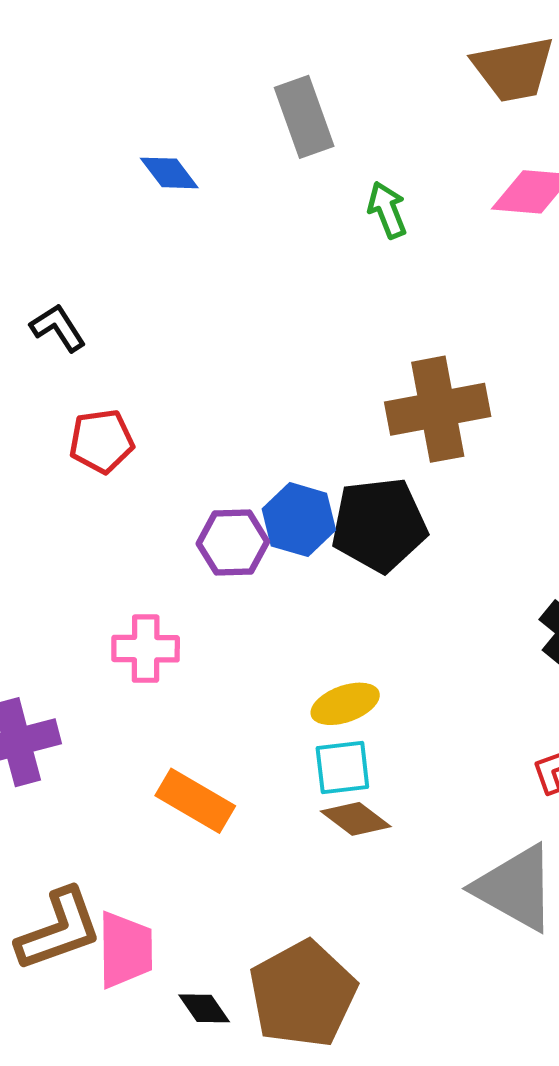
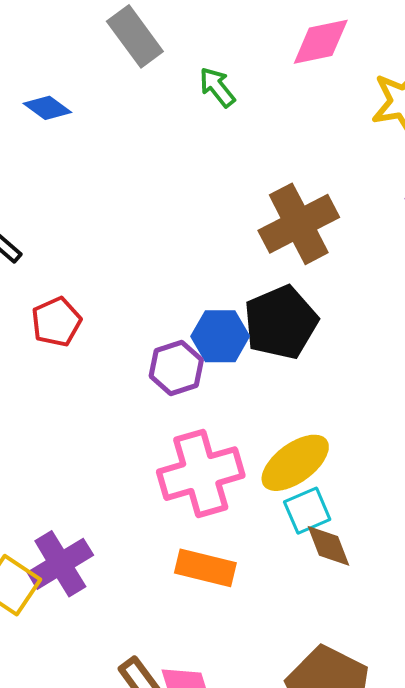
pink cross: (146, 649) -> (201, 474), moved, size x1.6
yellow ellipse: (345, 704) -> (295, 463), size x1.4
brown diamond: (356, 819) -> (329, 546), turned 48

